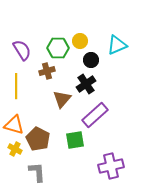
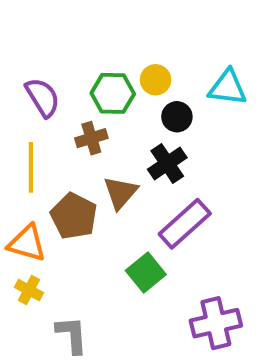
cyan triangle: (117, 45) -> (228, 88), turned 30
brown pentagon: (38, 139) -> (74, 216), moved
green square: (75, 140) -> (146, 273), turned -30

